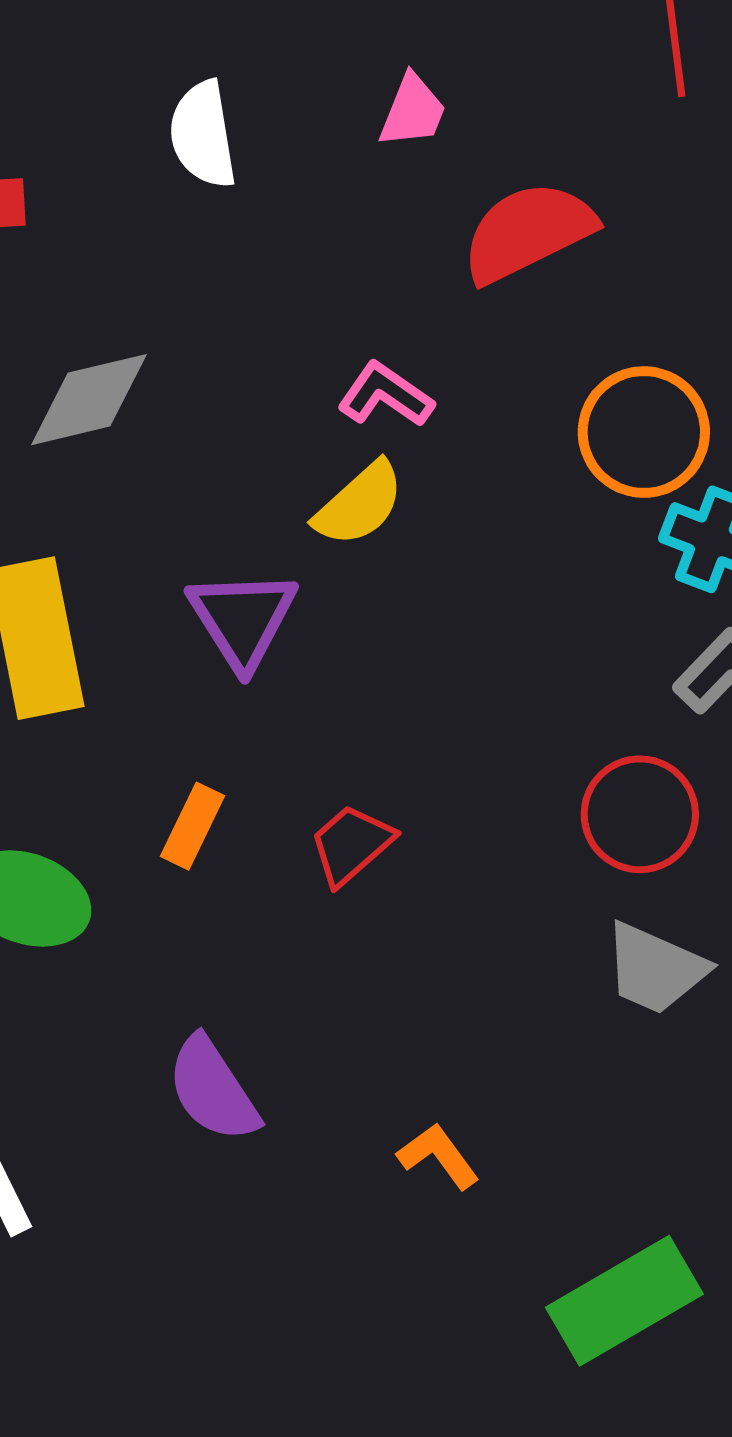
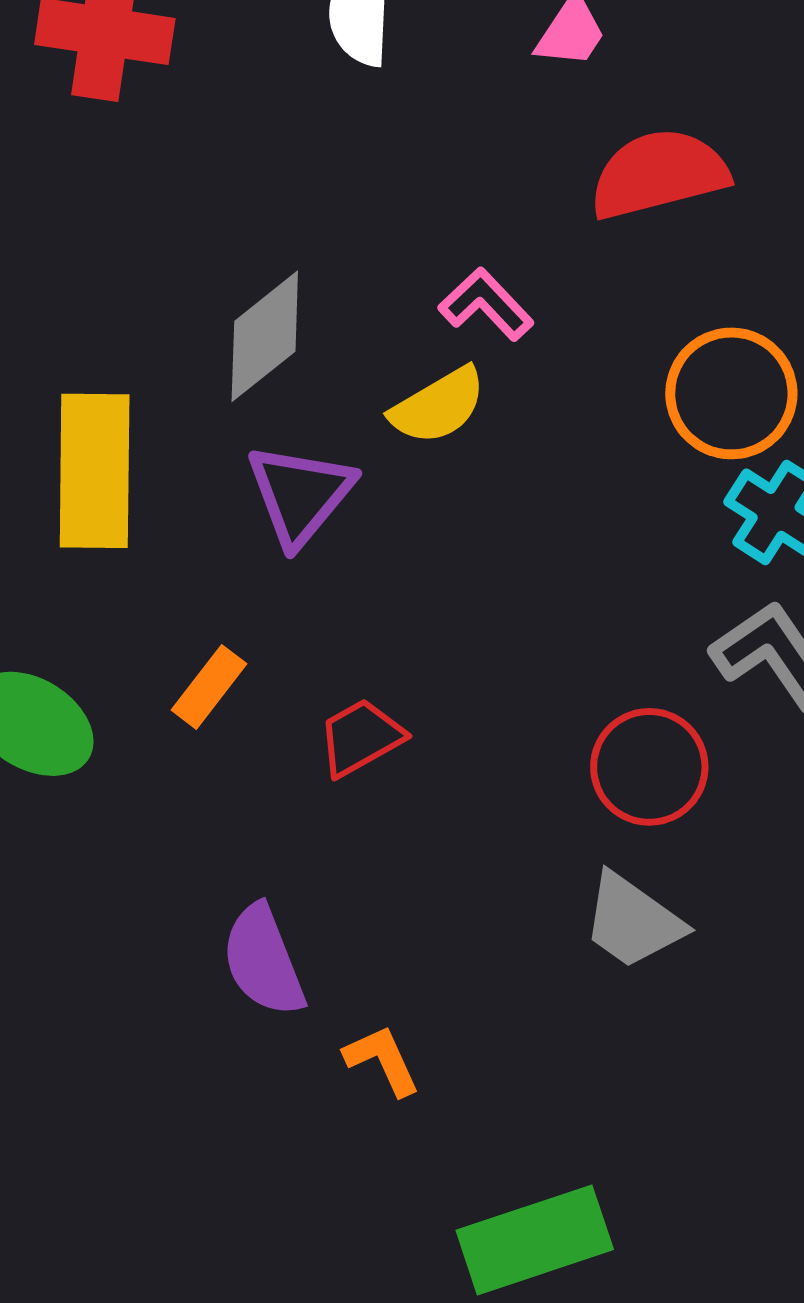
gray diamond: (89, 400) -> (265, 336), moved, turned -37
purple semicircle: (213, 1089) -> (263, 961), moved

